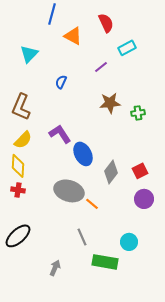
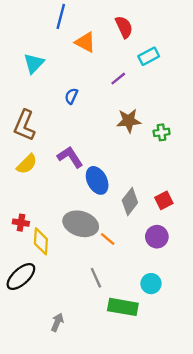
yellow diamond: (18, 166) -> (41, 241), moved
purple circle: (144, 199) -> (157, 237), moved
gray arrow: (55, 268) -> (57, 322), moved

